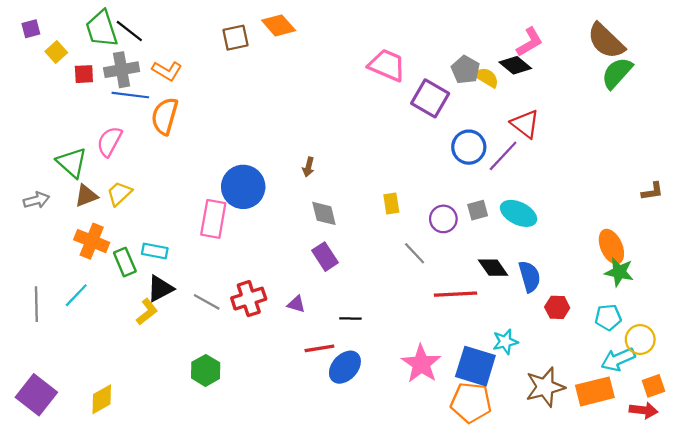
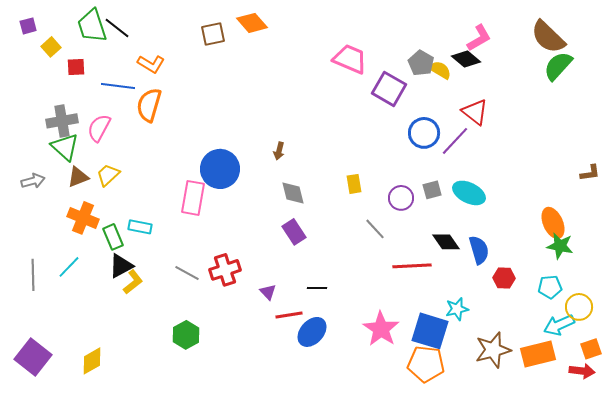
gray cross: (122, 70) -> (62, 121), moved
black triangle: (160, 289) -> (121, 266), moved
purple triangle: (296, 304) -> (268, 292), moved, turned 30

